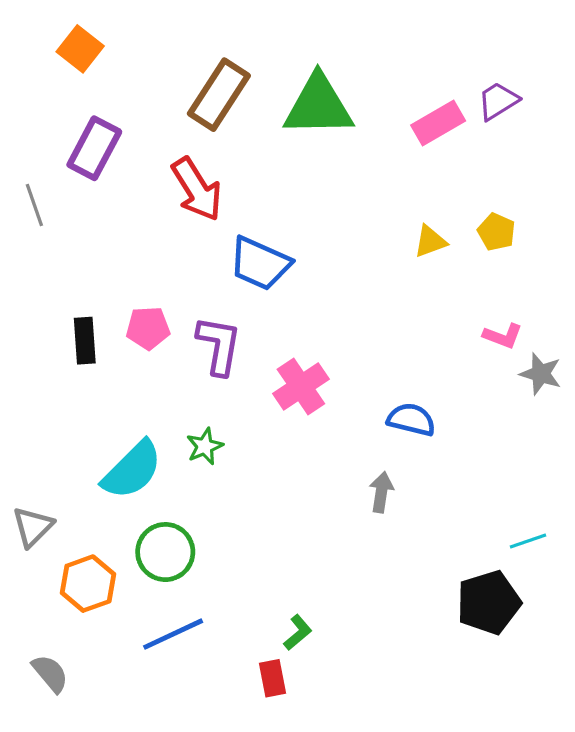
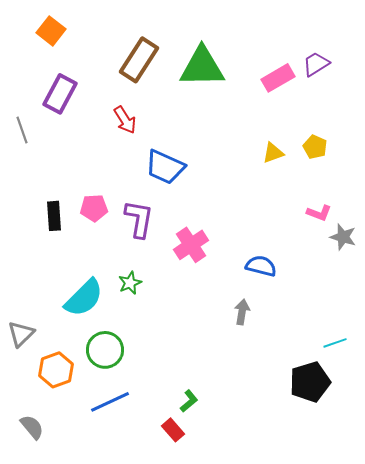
red arrow: (197, 189) -> (125, 120), size x0.7
red rectangle: (273, 678) -> (173, 430), turned -30

